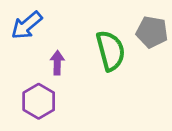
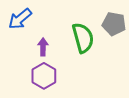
purple hexagon: (39, 101) -> (44, 76), moved

